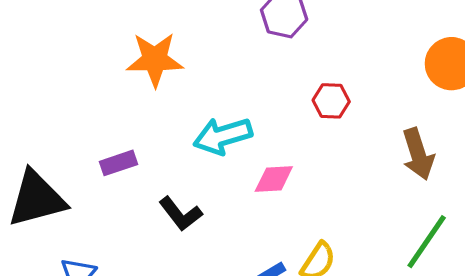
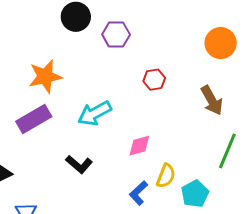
purple rectangle: (118, 163) -> (34, 119), moved, size x1.6
pink diamond: (274, 179) -> (139, 146), moved

